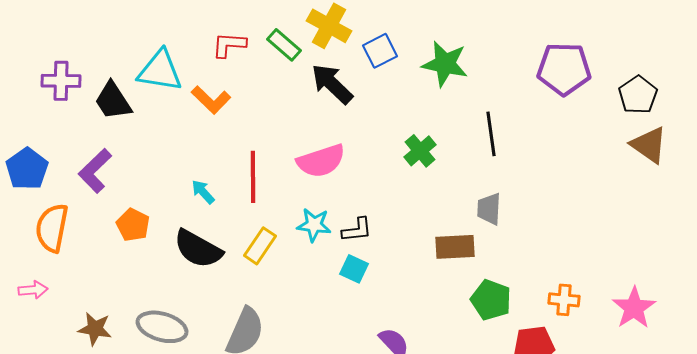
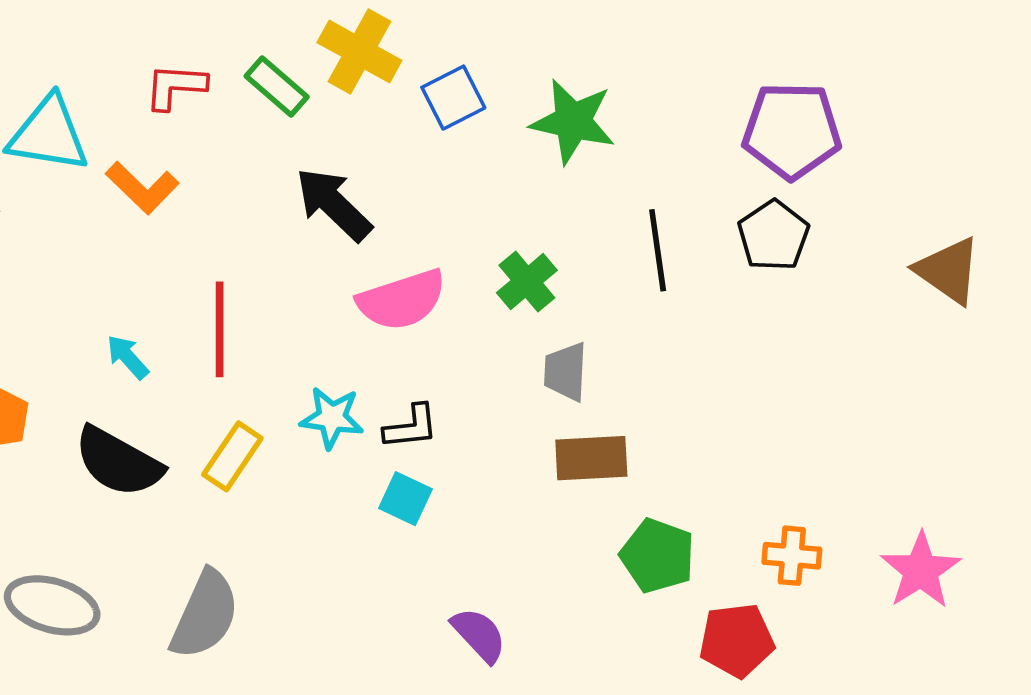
black arrow: (332, 84) -> (334, 204), moved
black pentagon: (638, 95) -> (773, 236), moved
pink semicircle: (321, 161) -> (402, 300), moved
gray trapezoid: (489, 209) -> (566, 372), moved

